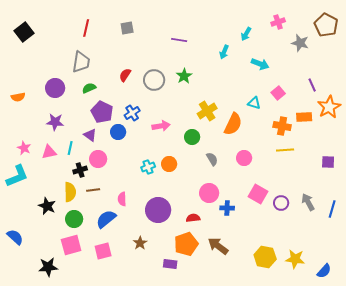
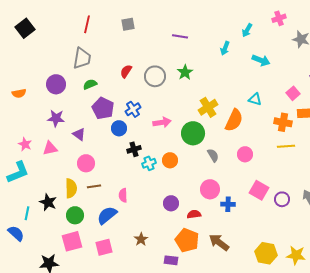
pink square: (278, 93) -> (293, 93), moved
purple triangle: (90, 135) -> (79, 134), moved
green circle: (192, 137) -> (193, 133), size x1.5
cyan line: (70, 148) -> (27, 213), moved
pink circle: (98, 159) -> (86, 163), moved
black cross: (80, 170) -> (134, 149), moved
purple circle: (158, 210) -> (171, 203), moved, size x0.6
orange pentagon: (186, 244) -> (187, 240), turned -30

